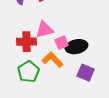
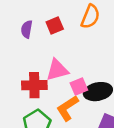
orange L-shape: (53, 60) -> (67, 108), turned -80

